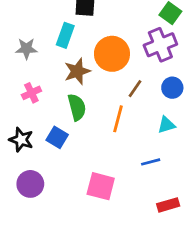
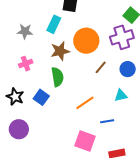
orange line: (118, 119) -> (85, 103), moved, turned 36
pink square: (101, 186) -> (85, 141), moved

